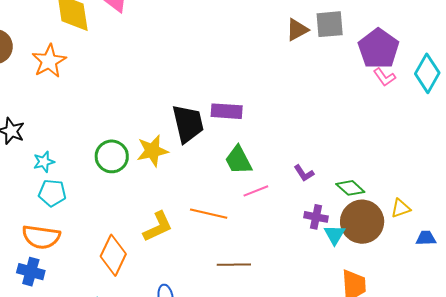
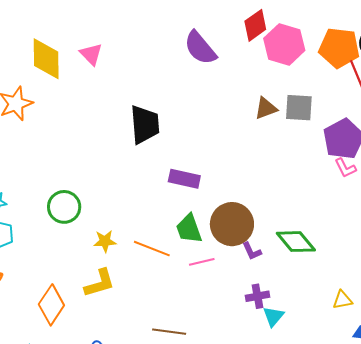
black trapezoid: (188, 124) -> (145, 124), moved
yellow star: (152, 151) -> (105, 241), moved, size x0.7
green diamond: (350, 188) -> (296, 242), moved, size x1.4
orange line: (209, 214) -> (152, 249), moved
purple cross: (316, 217) -> (257, 296), turned -30
brown circle: (362, 222) -> (232, 224), moved

